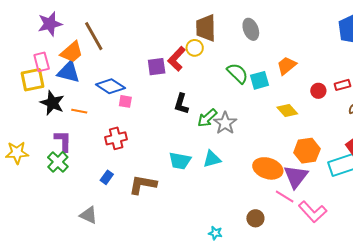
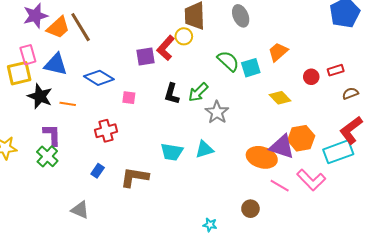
orange trapezoid: (72, 52) -> (58, 28), moved
pink square: (125, 101) -> (129, 98), moved
green arrow: (207, 118) -> (198, 92), moved
purple triangle: (296, 177) -> (282, 147), moved, turned -48
pink L-shape: (313, 212) -> (311, 180), moved

